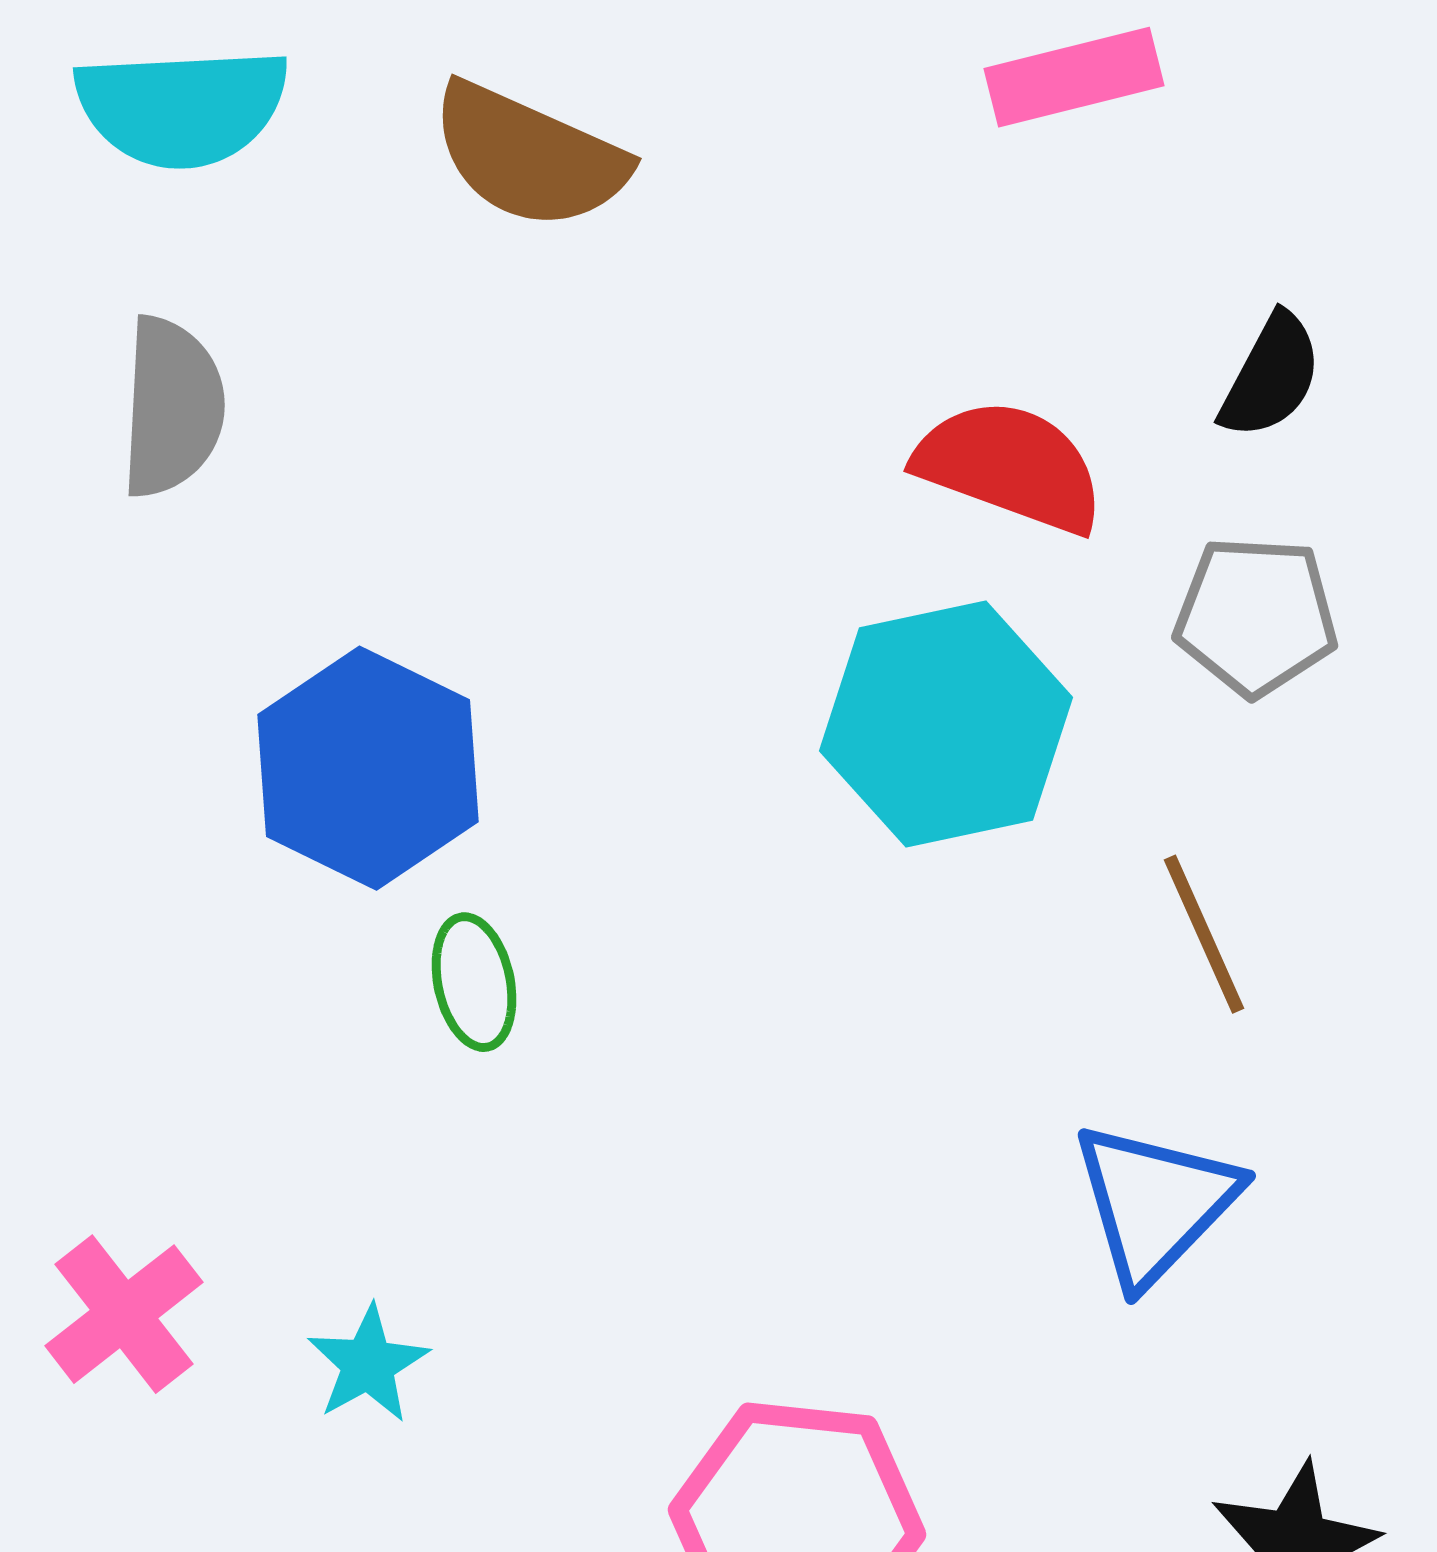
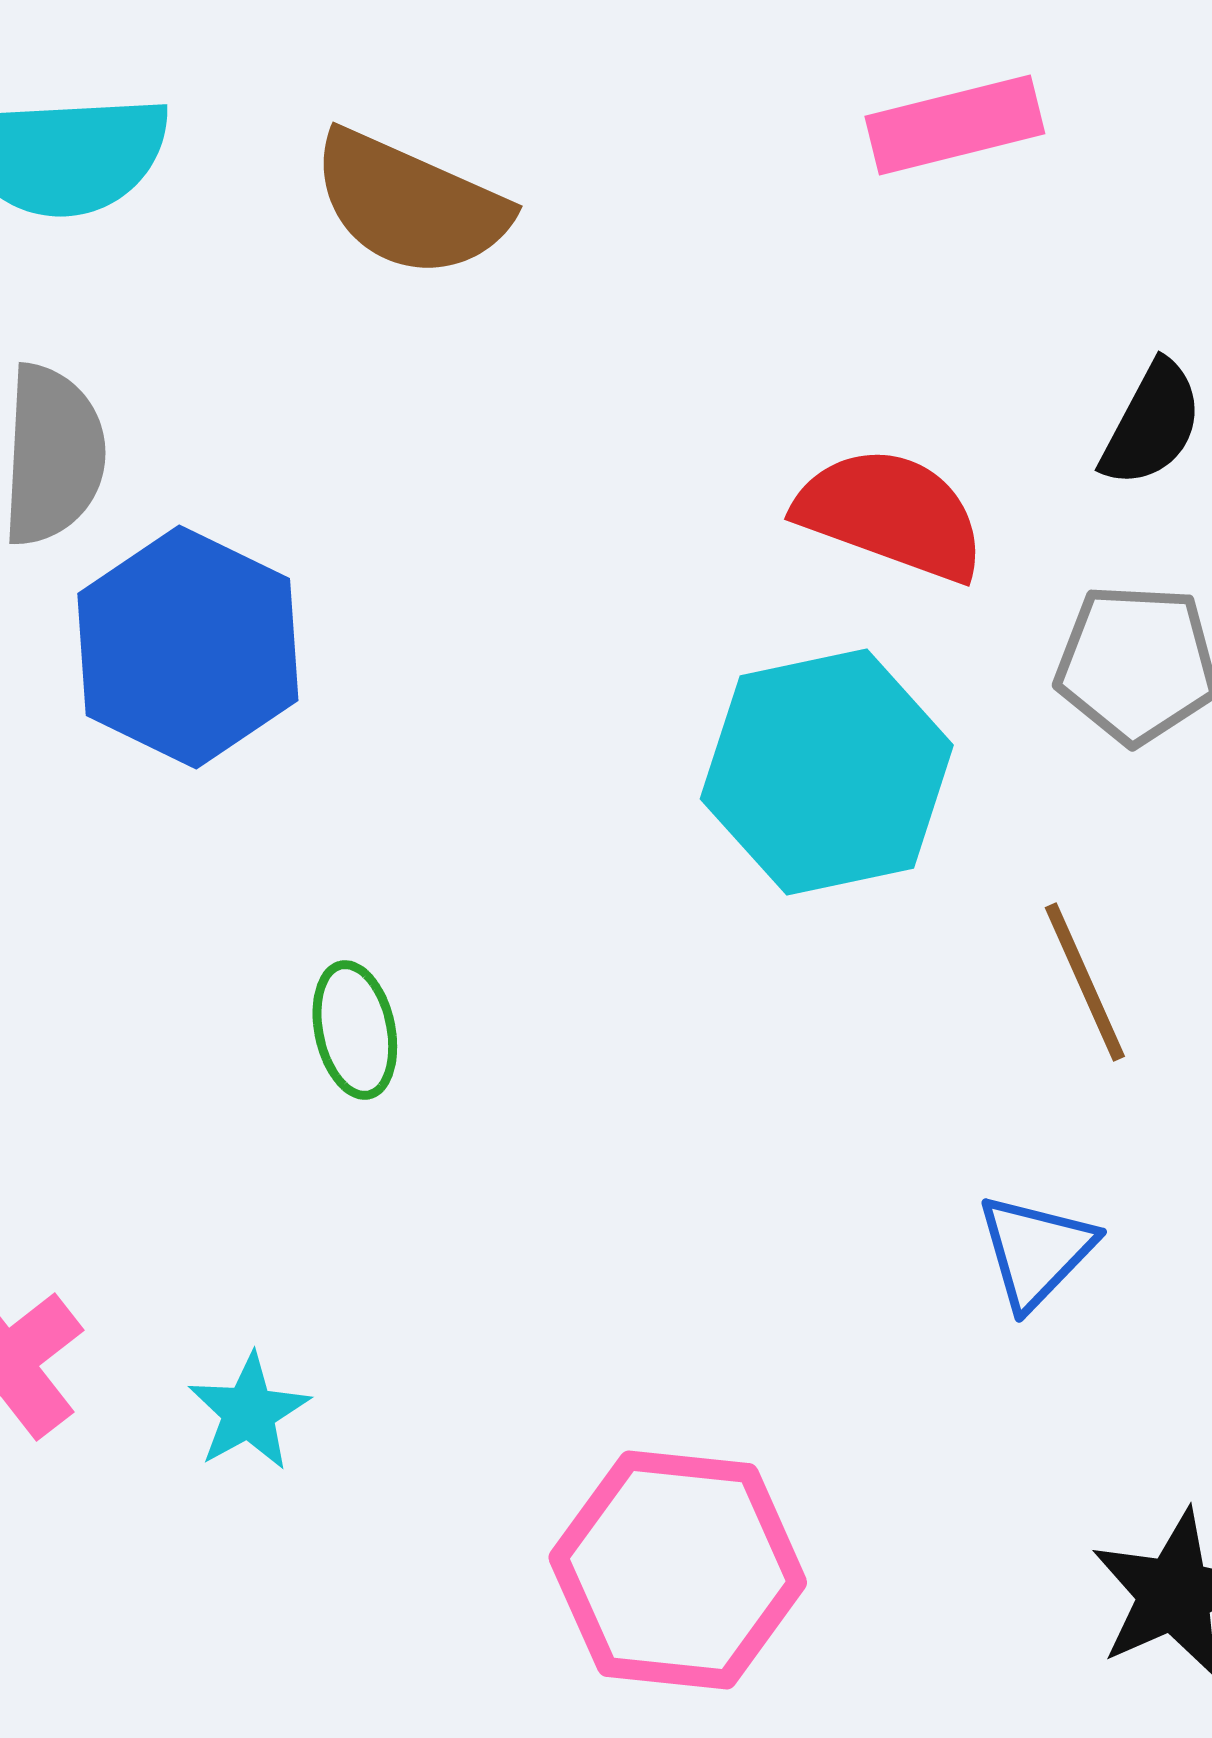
blue hexagon: (368, 768) -> (188, 647), moved
blue triangle: (1155, 1203) -> (1036, 1251), size x0.7

